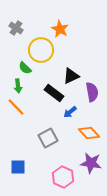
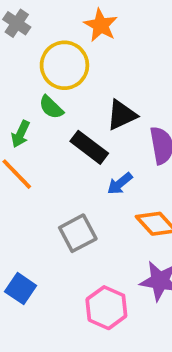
green semicircle: (25, 68) -> (51, 107), moved
green arrow: (18, 86) -> (21, 134), turned 32
blue square: (18, 167) -> (21, 289), turned 35

